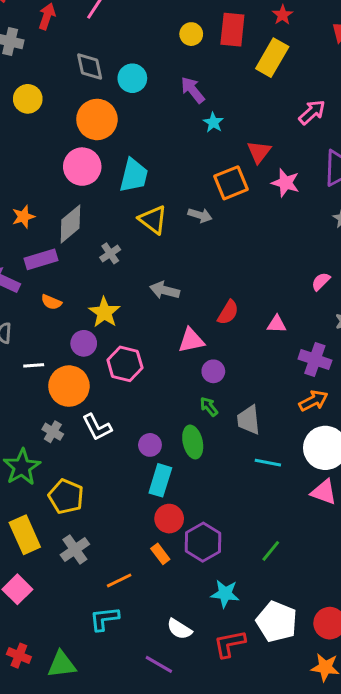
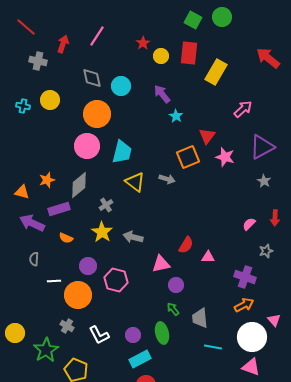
red star: (283, 15) -> (143, 43), moved
gray arrow: (165, 290) -> (133, 237), moved
yellow star: (104, 312) -> (102, 232), moved
pink triangle: (277, 324) -> (208, 257), moved
white L-shape: (97, 427) -> (99, 335), moved
cyan rectangle: (160, 480) -> (140, 359), turned 45

